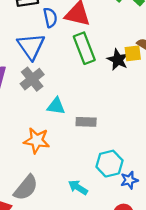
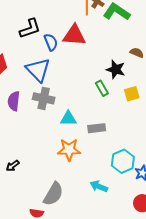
green rectangle: (84, 48) -> (102, 88), moved, size x0.6
yellow square: (133, 53) -> (132, 94), moved
gray cross: (32, 79) -> (44, 98), turned -30
orange star: (37, 140) -> (69, 150), moved

